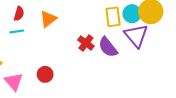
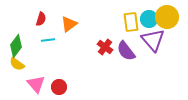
cyan line: (17, 31) -> (48, 40), moved
red circle: (45, 74) -> (59, 87), moved

